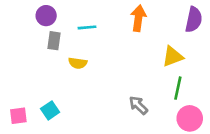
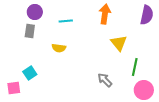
gray rectangle: (54, 41) -> (30, 31), moved
yellow triangle: (173, 56) -> (119, 43), moved, turned -48
cyan square: (50, 110) -> (30, 73), moved

